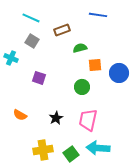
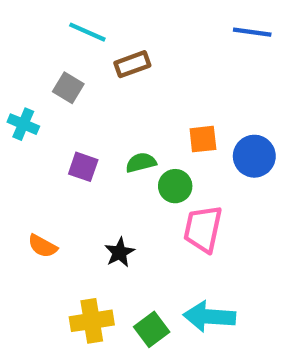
blue line: (98, 15) -> (252, 32), moved
cyan line: (31, 18) -> (87, 32), moved
green semicircle: (80, 48) -> (141, 163), moved
pink trapezoid: (88, 120) -> (203, 229), moved

